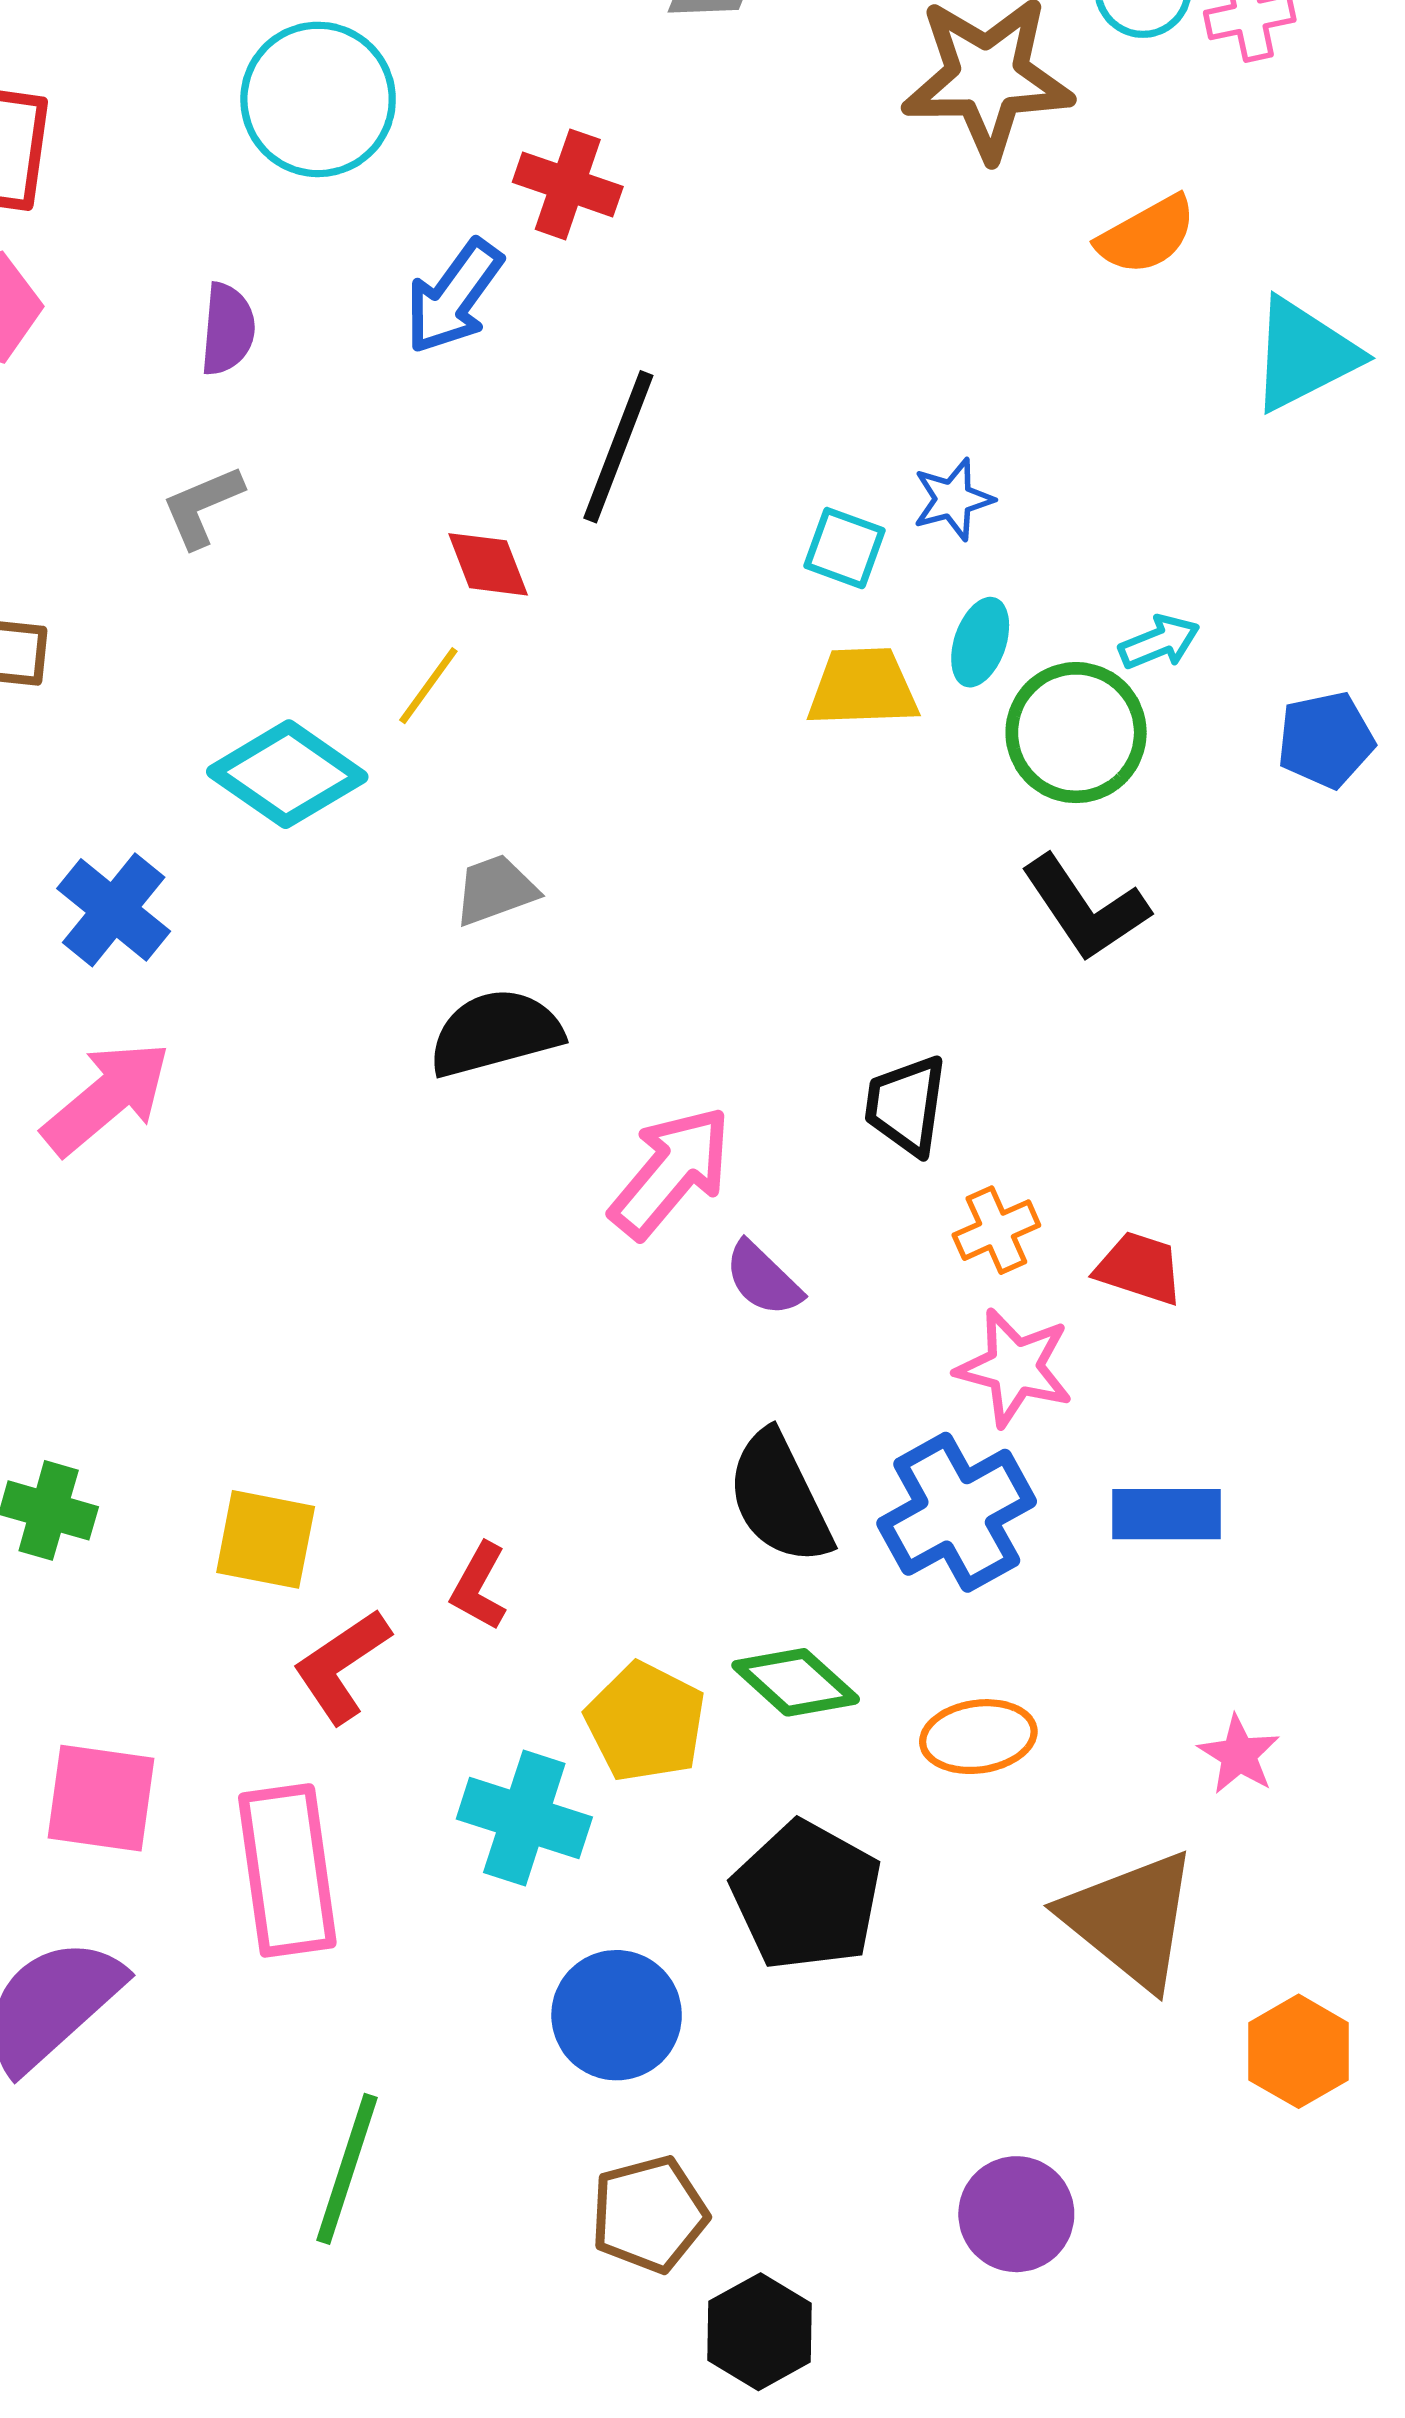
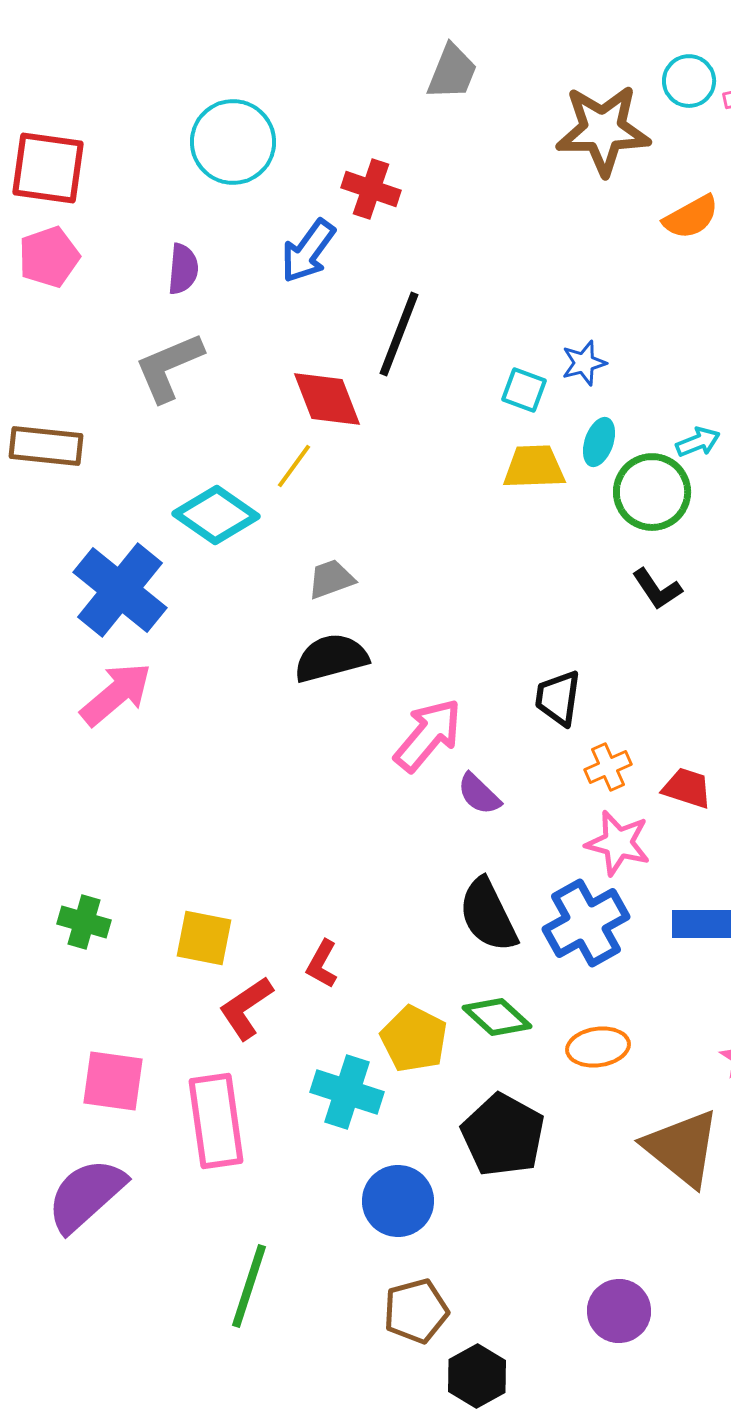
gray L-shape: (202, 506) -> (169, 367), size x1.5
red diamond: (488, 564) -> (327, 399), size x1.5
black L-shape: (1085, 908) -> (657, 589), size x0.7
blue cross: (114, 910) -> (120, 590), size x1.5

